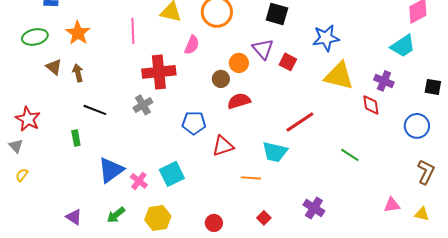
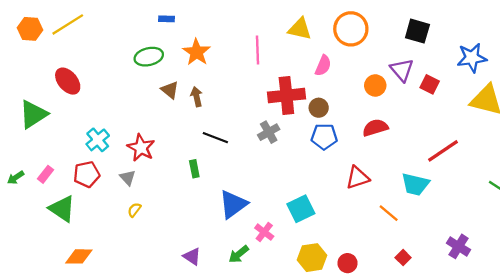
brown circle: (221, 79) -> (319, 108), moved
blue pentagon: (194, 123) -> (324, 137), moved
orange line: (251, 178) -> (389, 213), turned 36
pink cross: (139, 181) -> (264, 232), moved
yellow hexagon: (158, 218) -> (312, 258), moved

